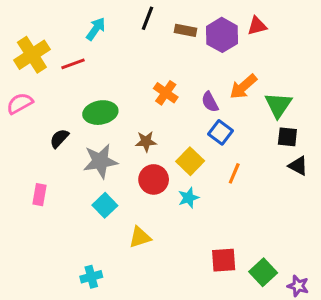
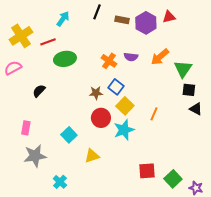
purple semicircle: (210, 102) -> (131, 57), moved, turned -56
green ellipse: (100, 113) -> (65, 59), moved
blue square: (221, 132) -> (116, 87), moved
gray star: (100, 161) -> (35, 156), moved
cyan star: (189, 198) -> (124, 130), size x1.5
cyan cross: (91, 277) -> (60, 182), turned -32

